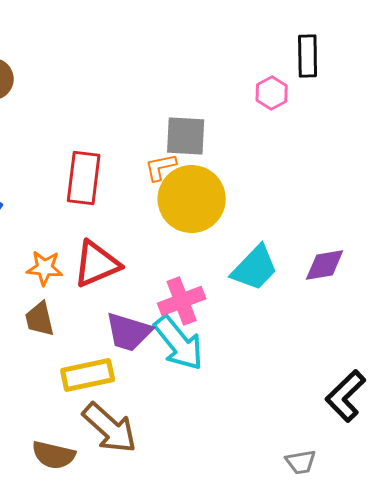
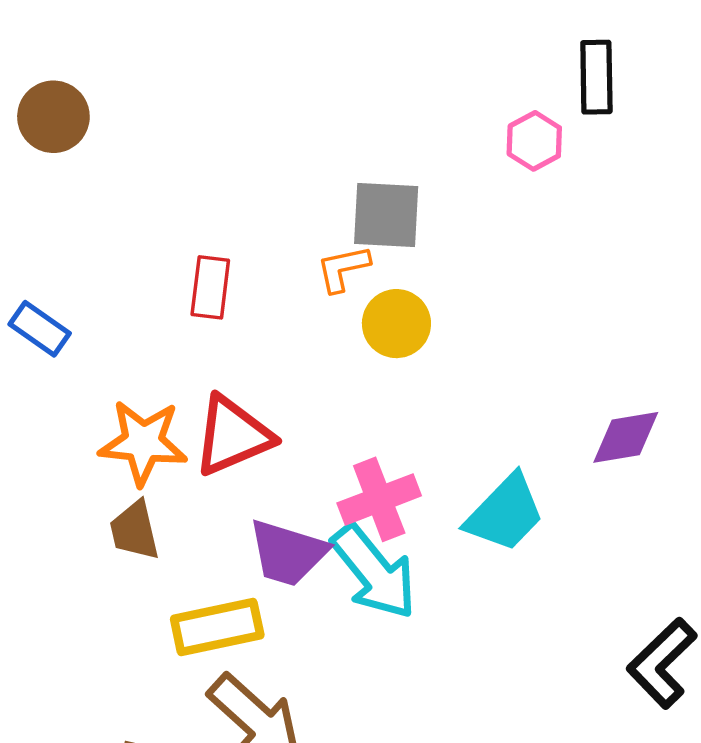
red rectangle: (84, 178) -> (210, 287), size x0.7
yellow circle: (192, 199) -> (396, 324), size x0.6
orange star: (45, 268) -> (143, 443), size x1.4
cyan trapezoid: (255, 268) -> (505, 513), moved

